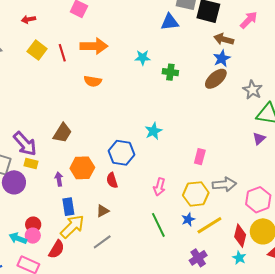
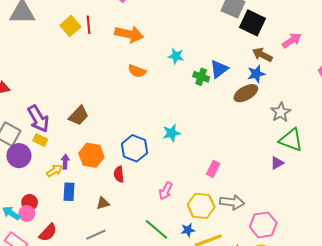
blue triangle: (170, 22) -> (219, 69), moved, turned -42
red line: (62, 53) -> (89, 25), moved
orange semicircle: (93, 81) -> (137, 71), moved
green line: (158, 225) -> (157, 229), turned -35
yellow arrow: (72, 226) -> (54, 171), moved, size x0.6

